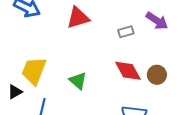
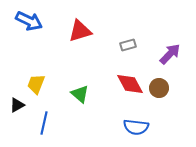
purple arrow: (157, 21) -> (170, 54), moved, turned -80
yellow trapezoid: (34, 71) -> (36, 84), size x0.7

